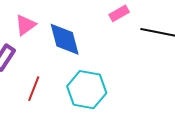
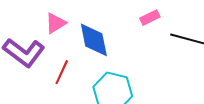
red line: (34, 89) -> (62, 72), moved

